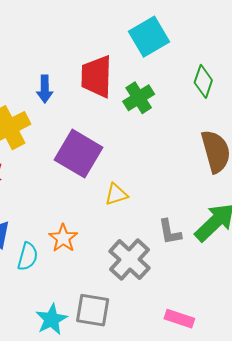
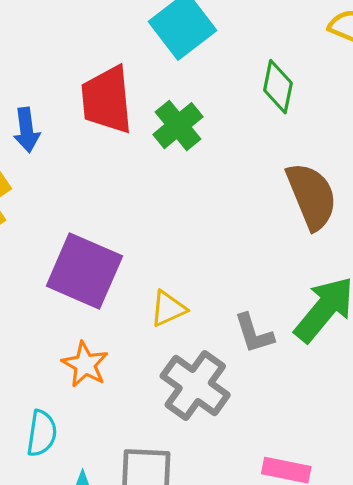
purple square: (78, 154) -> (84, 271), moved
yellow triangle: (116, 194) -> (168, 309), moved
cyan semicircle: (28, 257) -> (42, 433), moved

